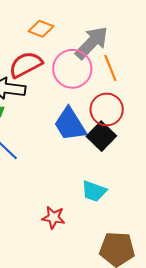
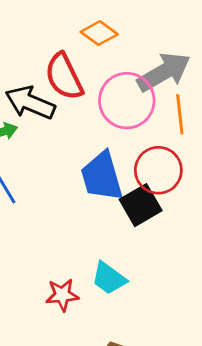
red semicircle: (26, 65) -> (64, 77), turned -104
red star: (53, 218) -> (62, 295), moved, turned -30

